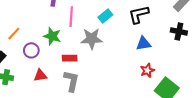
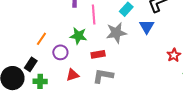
blue triangle: (143, 43) -> (147, 27), moved, turned -42
gray L-shape: (71, 81) -> (103, 76), turned -85

